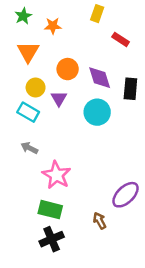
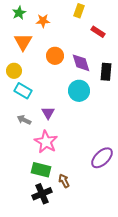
yellow circle: (36, 88) -> (14, 71), moved
purple triangle: (59, 99) -> (48, 113), moved
brown arrow: (100, 221) -> (64, 181), moved

